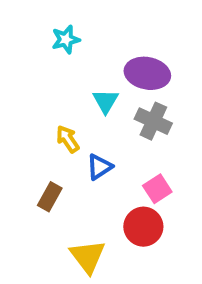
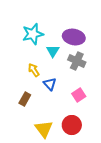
cyan star: (66, 39) -> (33, 34), moved, size x1.5
blue triangle: (100, 167) -> (50, 84), turned -40
red circle: (143, 227) -> (72, 125), moved

